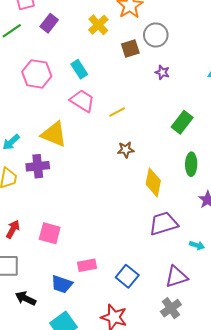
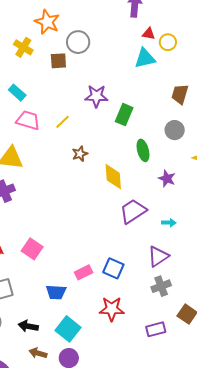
brown square: (130, 49) -> (58, 61), turned 30
purple star: (162, 72) -> (96, 96), moved, size x1.6
pink square: (50, 233) -> (32, 249), turned 35
pink rectangle: (87, 265) -> (84, 272), moved
black arrow: (26, 298) -> (28, 326), moved
gray cross: (171, 308) -> (161, 286), turned 30

